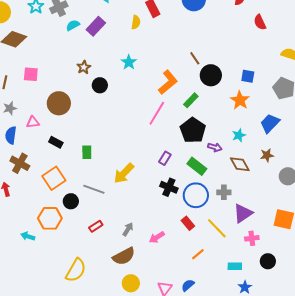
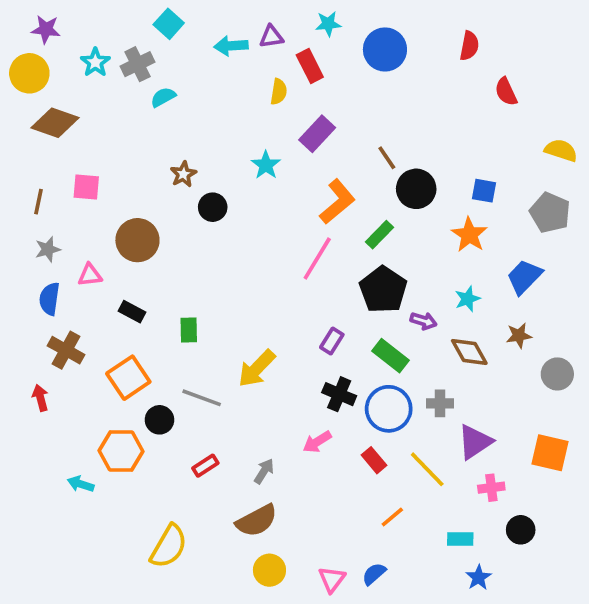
purple rectangle: (96, 26) -> (317, 134), moved
pink arrow: (157, 237) -> (317, 442), moved

